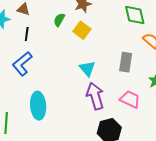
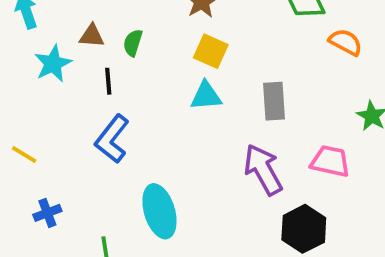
green semicircle: (59, 20) -> (133, 43), moved
gray rectangle: (126, 62) -> (274, 101), moved
cyan triangle: (87, 68) -> (206, 96), moved, turned -42

